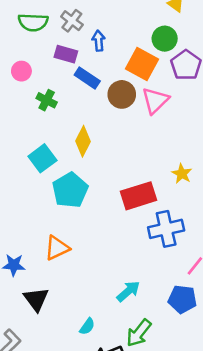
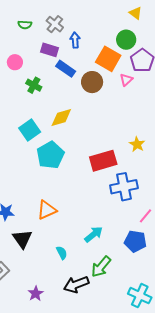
green semicircle: (33, 22) -> (25, 25), size x0.6
pink triangle: (155, 100) -> (126, 80), moved, size x0.6
yellow diamond: (83, 141) -> (61, 118), turned 45
orange triangle: (57, 248) -> (47, 210), moved
cyan semicircle: (87, 326) -> (62, 253), moved, turned -64

